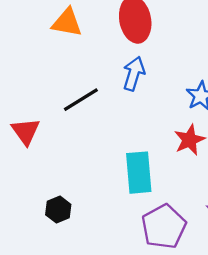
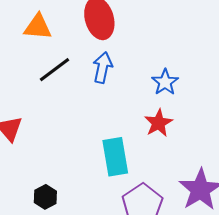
black line: (81, 100) -> (55, 70), moved

